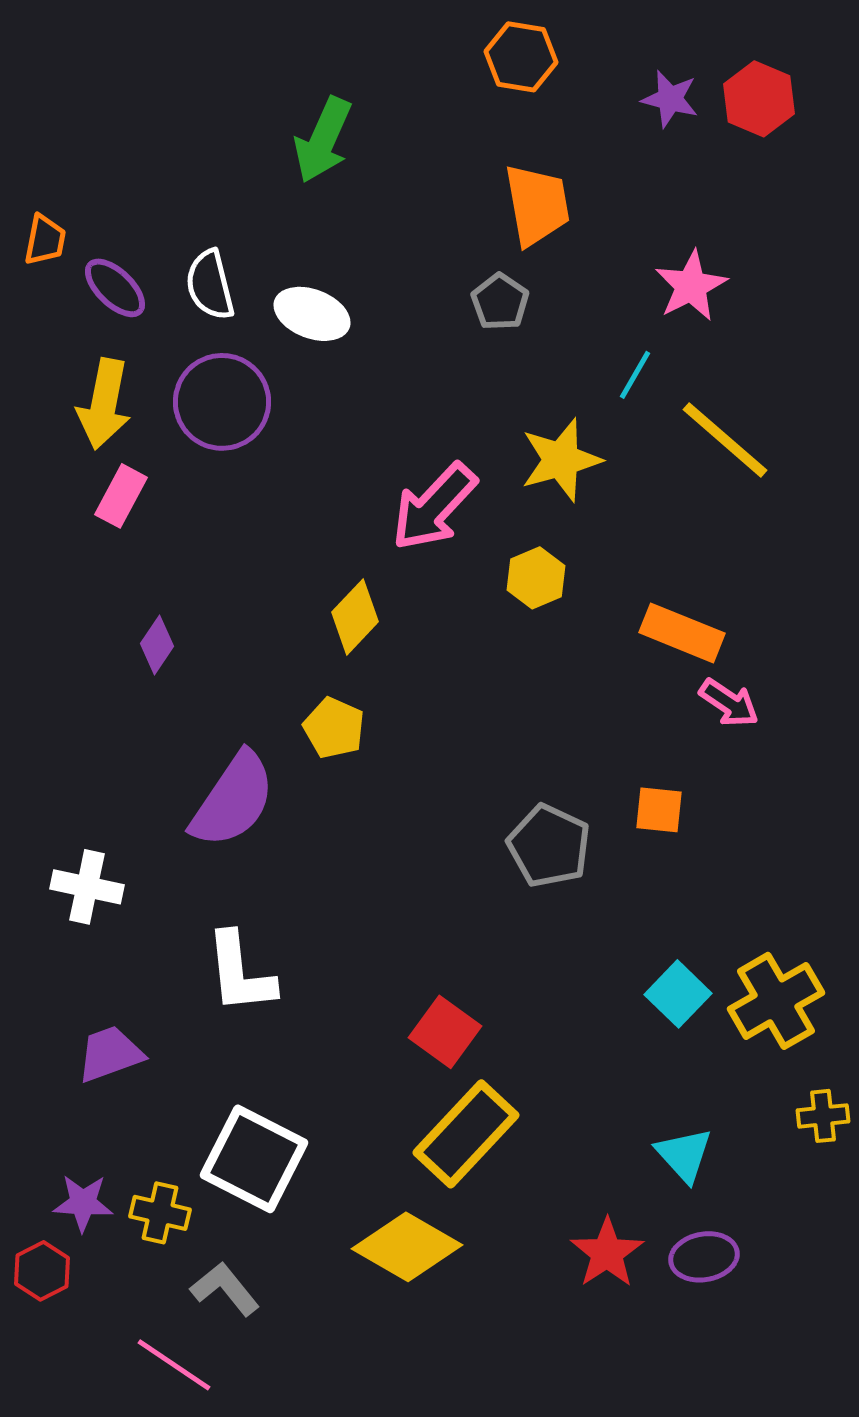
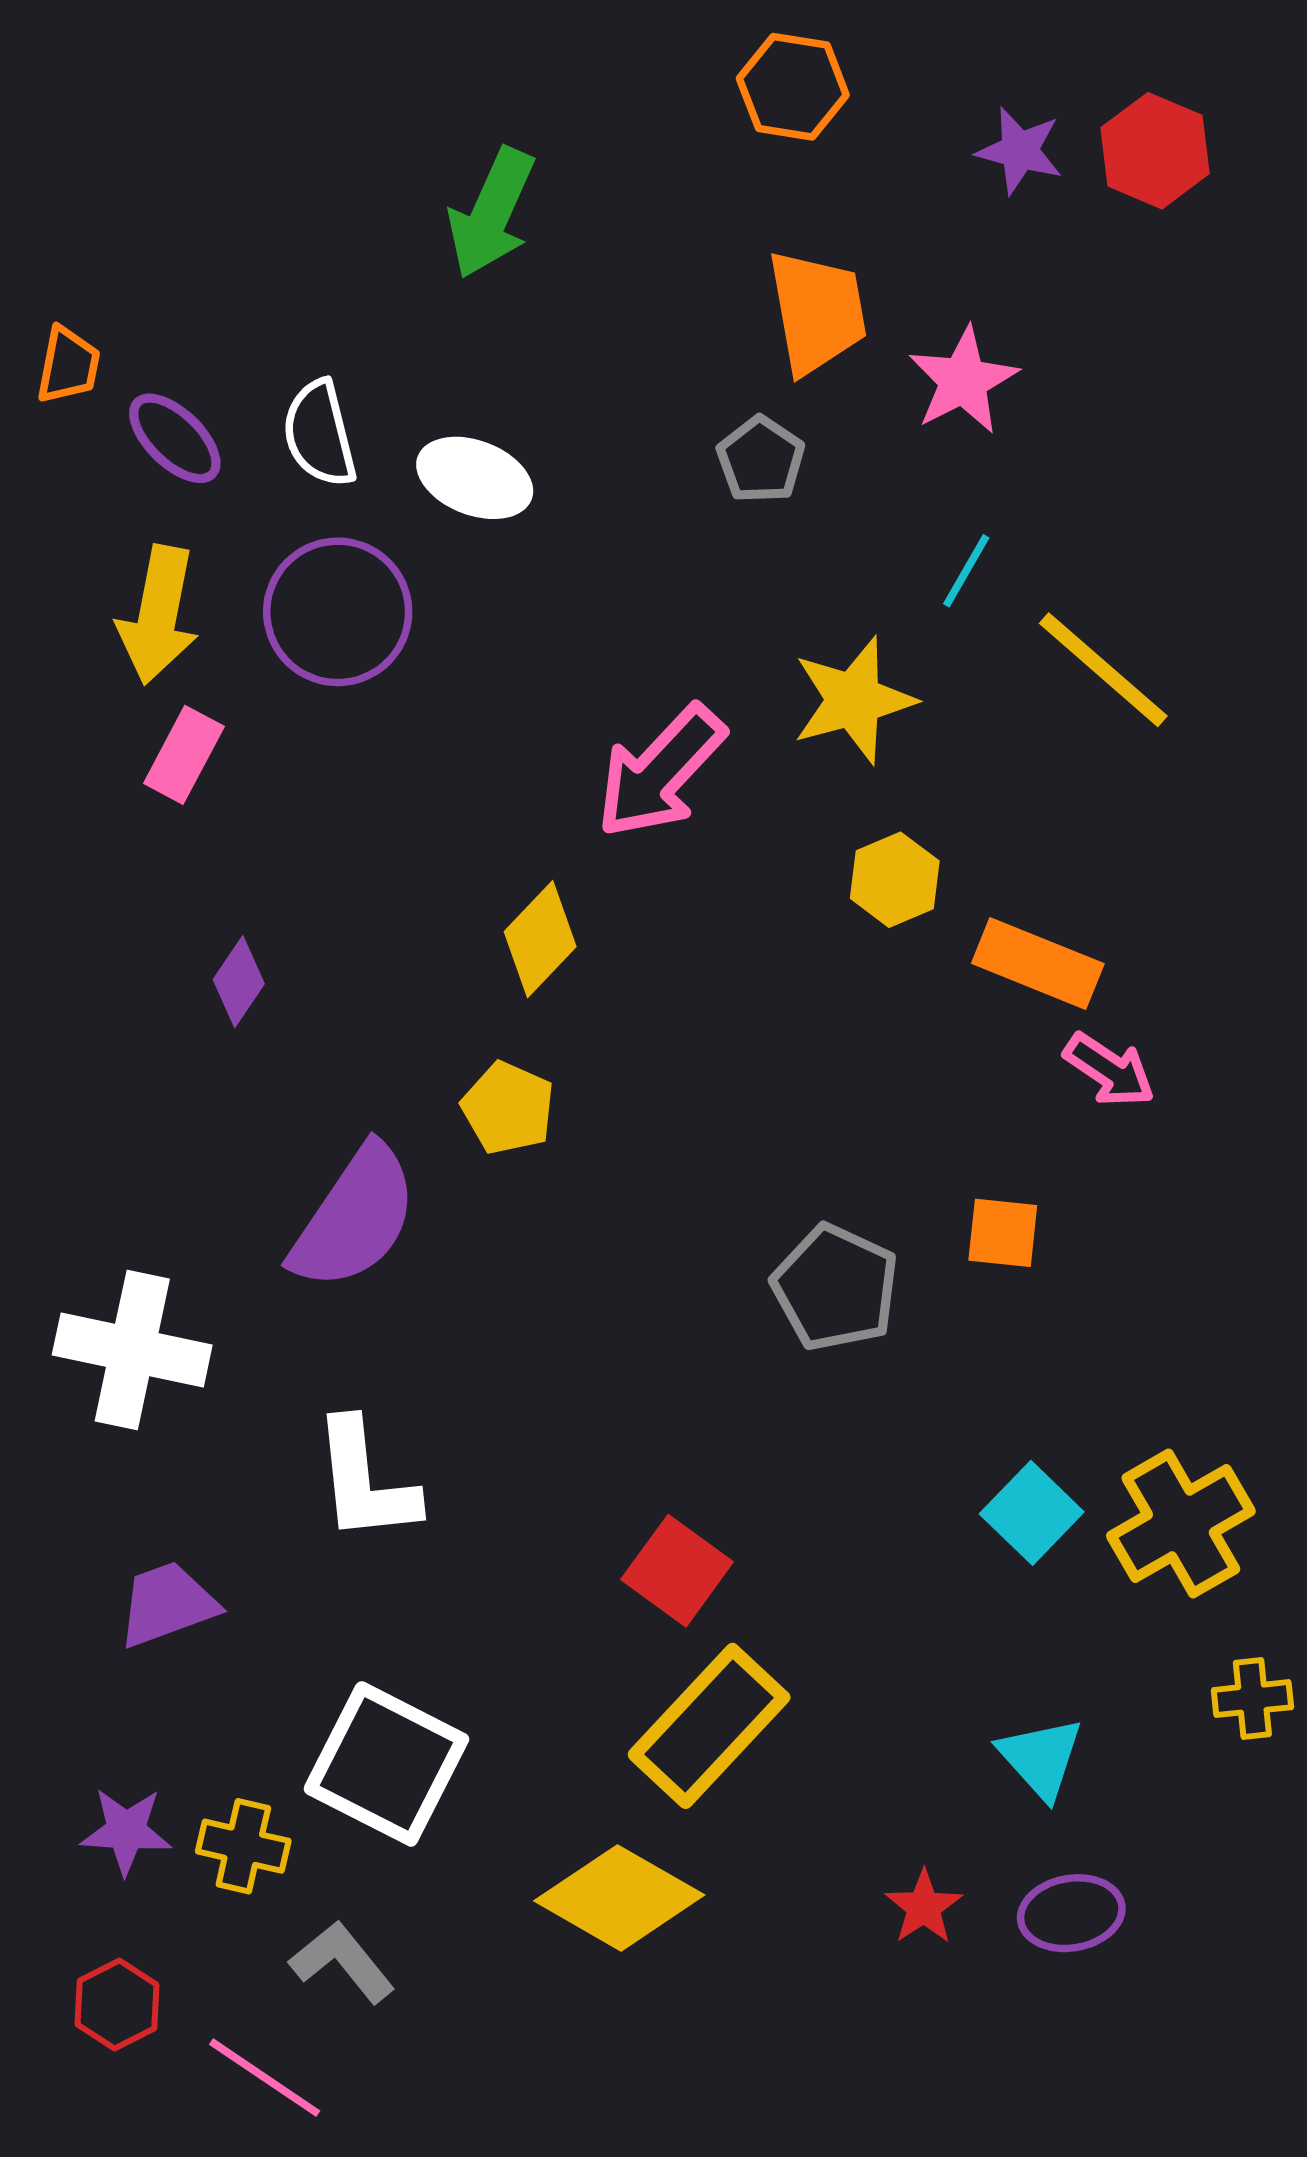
pink star: (691, 286) -> (963, 380), moved
yellow hexagon: (536, 578) -> (895, 880), moved
white cross: (87, 887) -> (132, 1350), size x1.4
red star: (607, 1253) -> (924, 1907), size x0.7
red hexagon: (42, 1271) -> (117, 2004), moved

